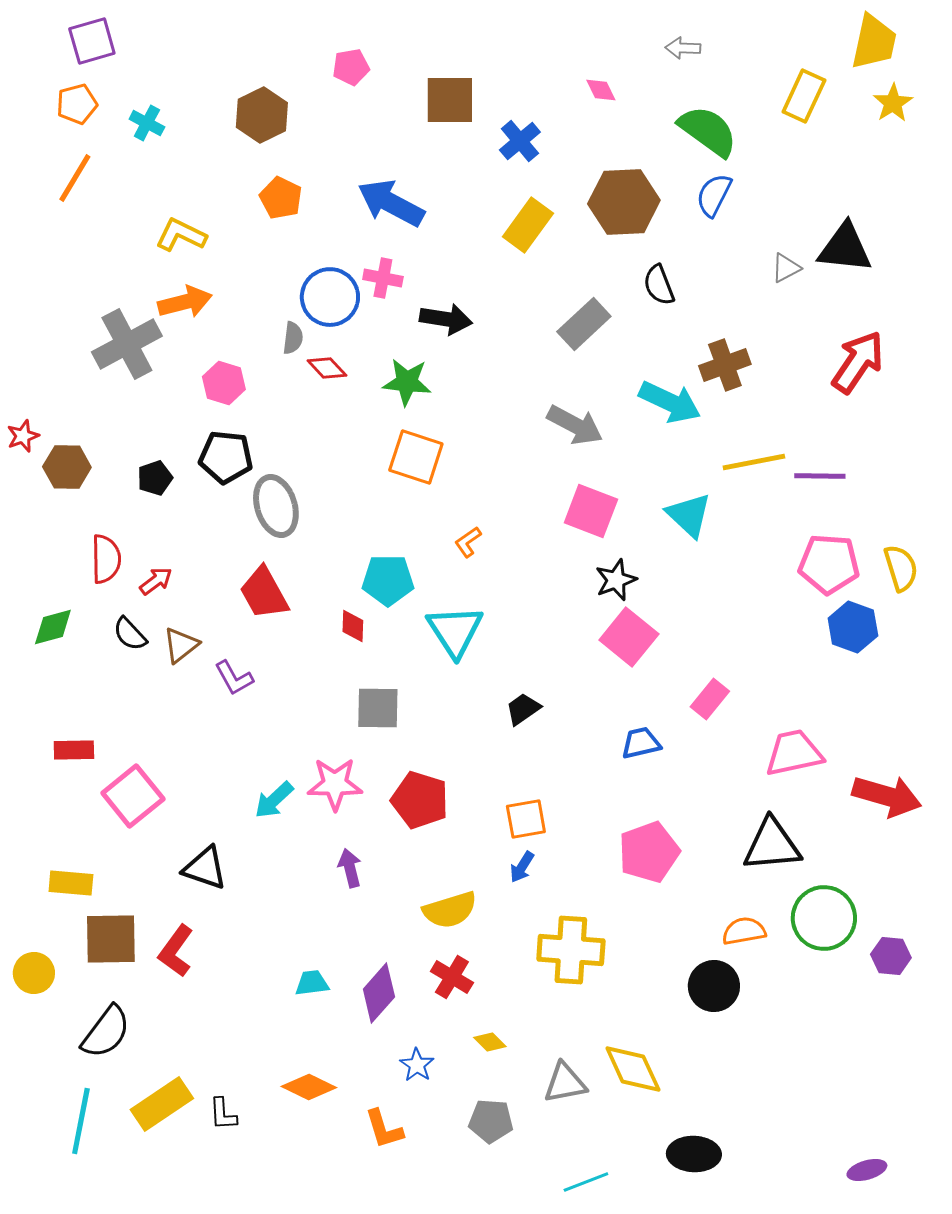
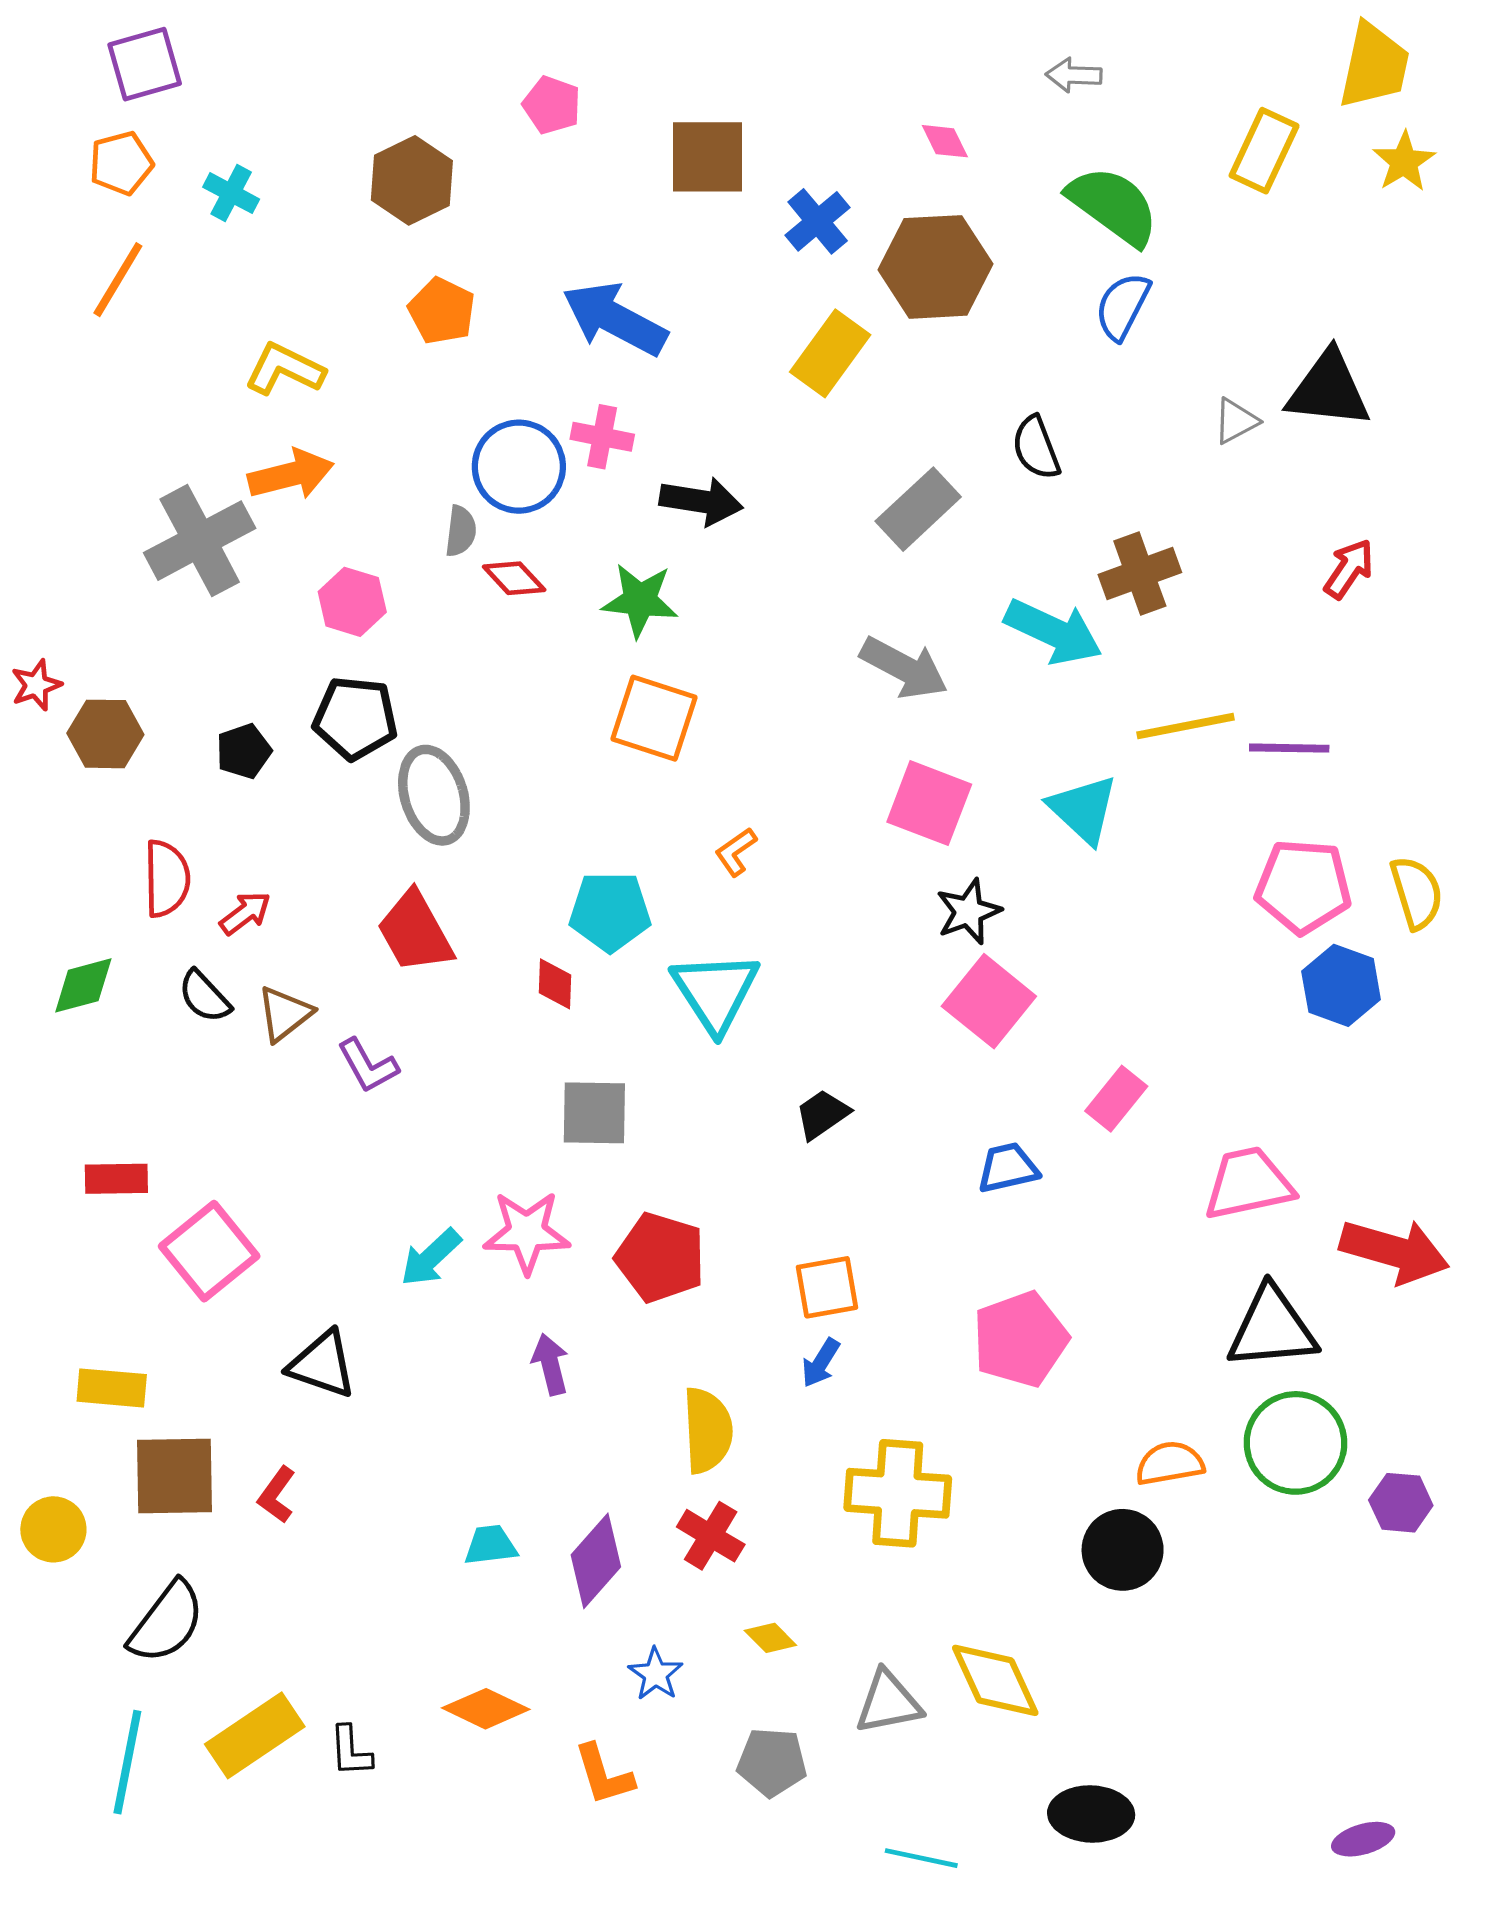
pink pentagon: (351, 67) -> (552, 105), turned 30
brown hexagon: (624, 202) -> (935, 267), moved
red arrow: (858, 362) -> (1349, 569), size x0.6
black triangle: (772, 845) -> (1272, 1328), moved
yellow semicircle: (450, 910) -> (707, 1430), turned -76
red L-shape: (176, 951) -> (277, 1495), size x0.7
cyan line: (586, 1182) -> (921, 1858), turned 33

